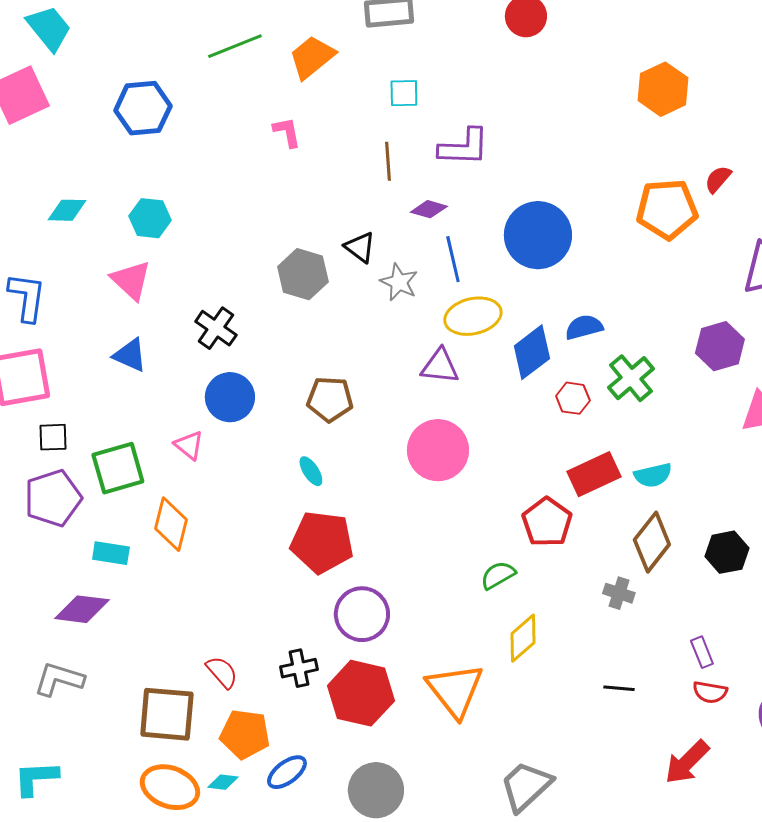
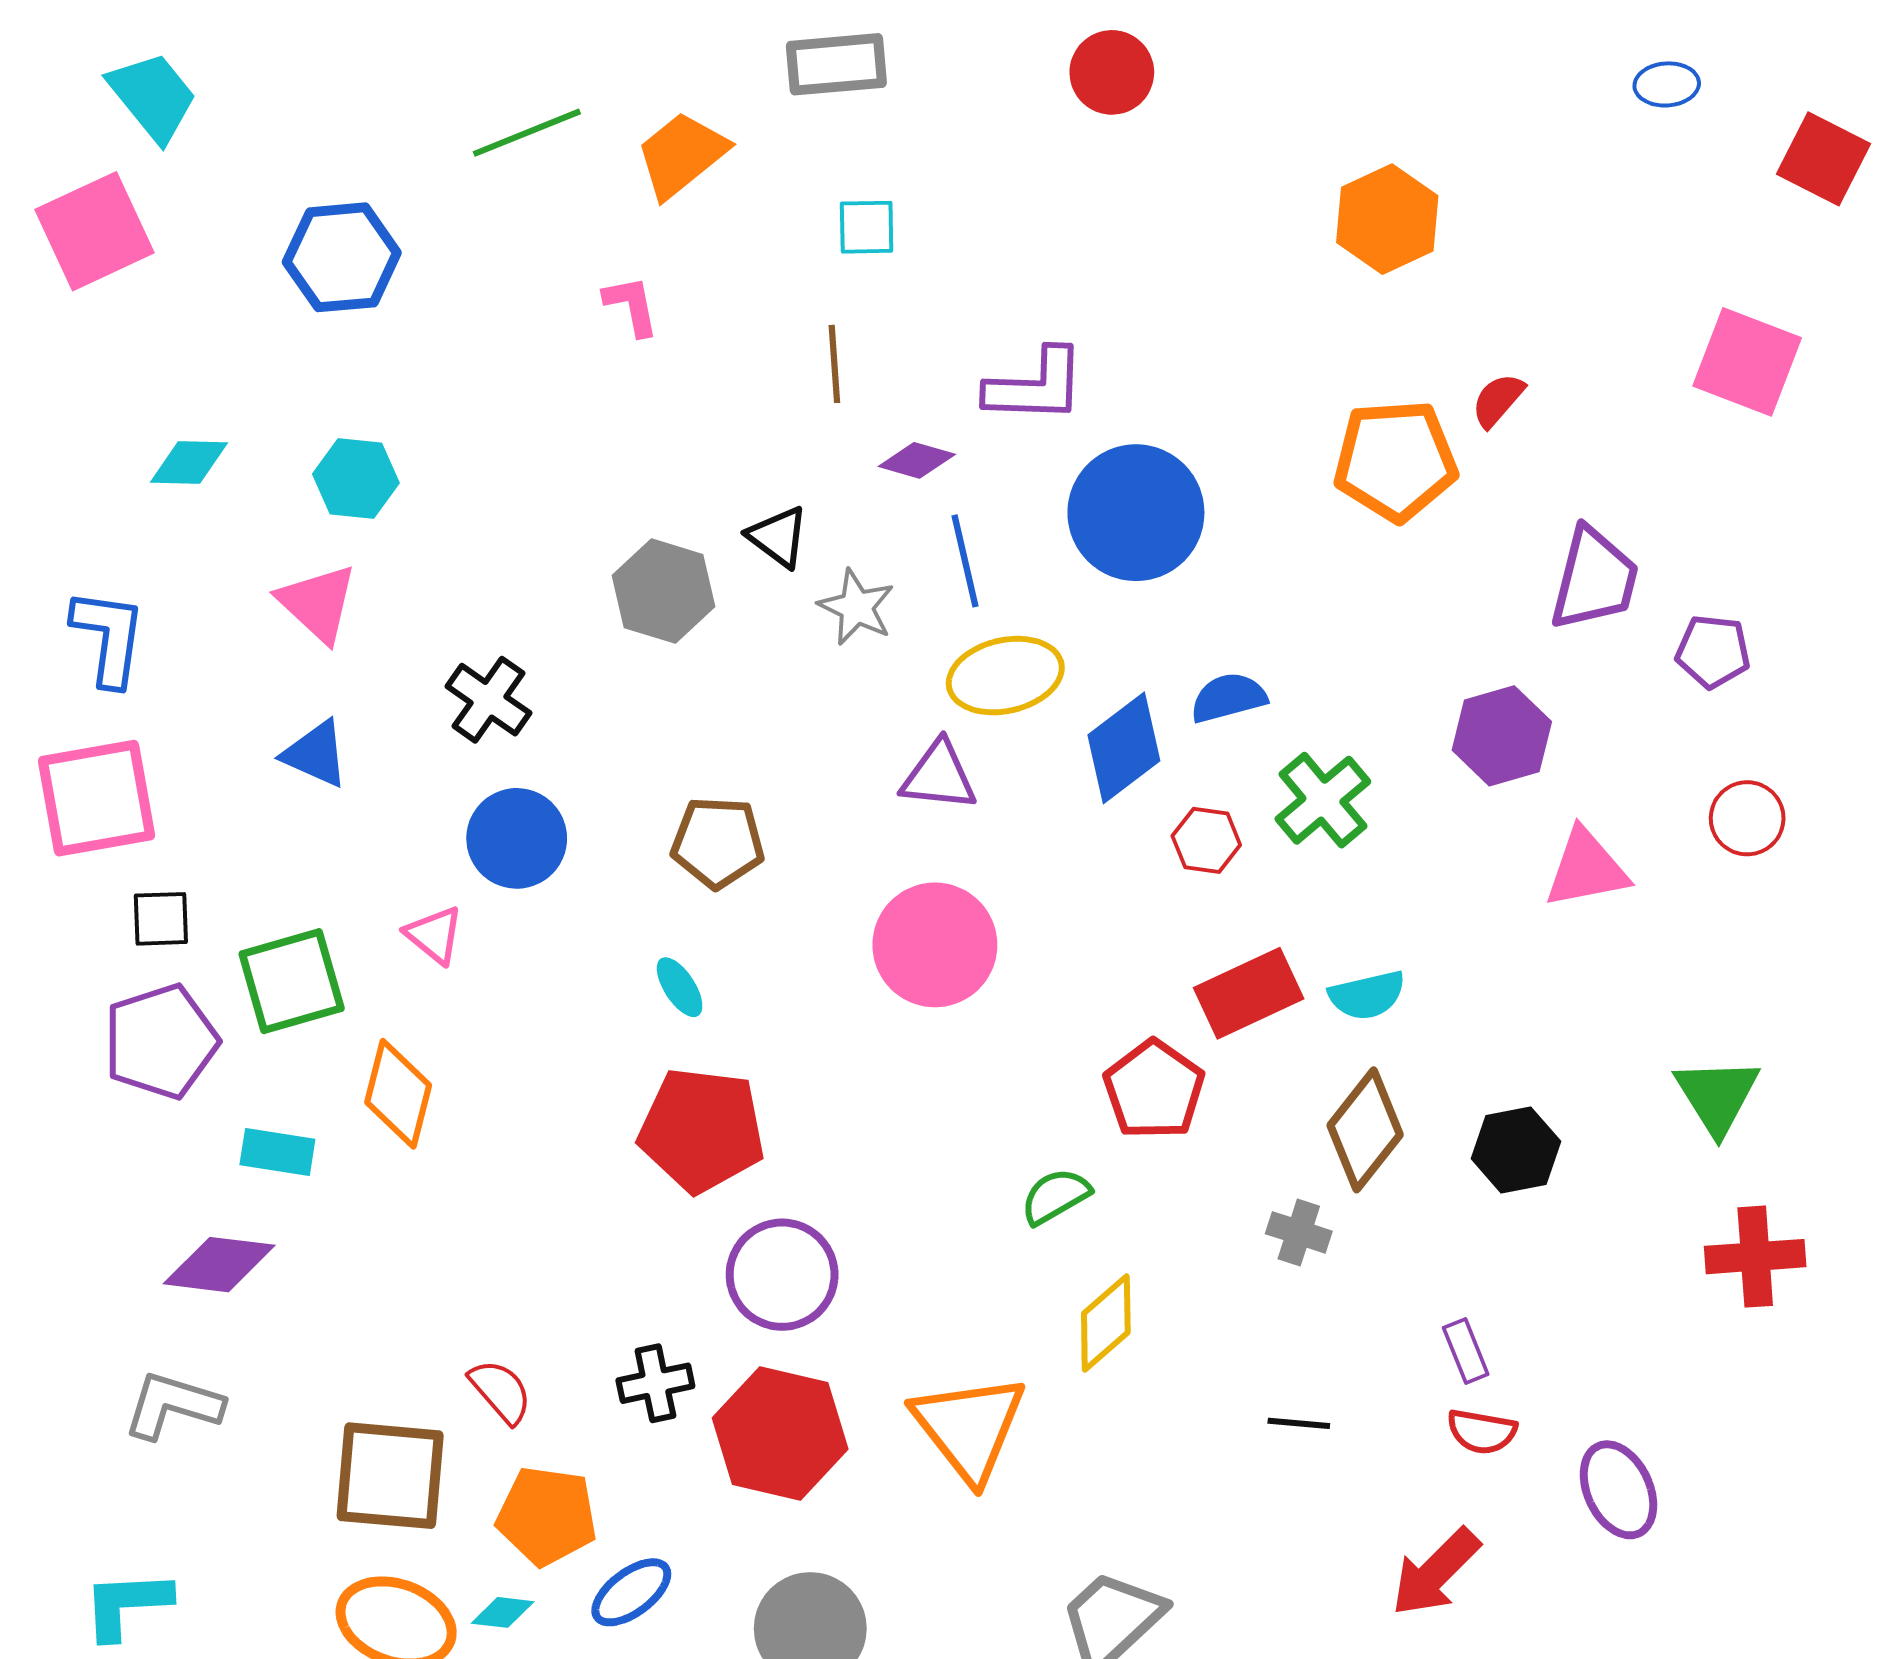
purple L-shape: (464, 147) -> (1035, 386), moved

